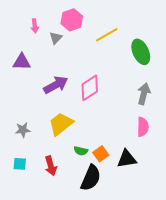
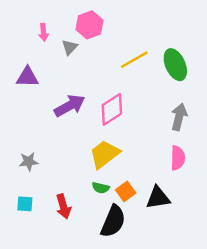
yellow line: (107, 35) -> (134, 60), moved
yellow trapezoid: (61, 124) -> (104, 154), moved

